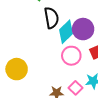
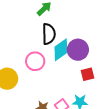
pink circle: (71, 56) -> (35, 61), moved

